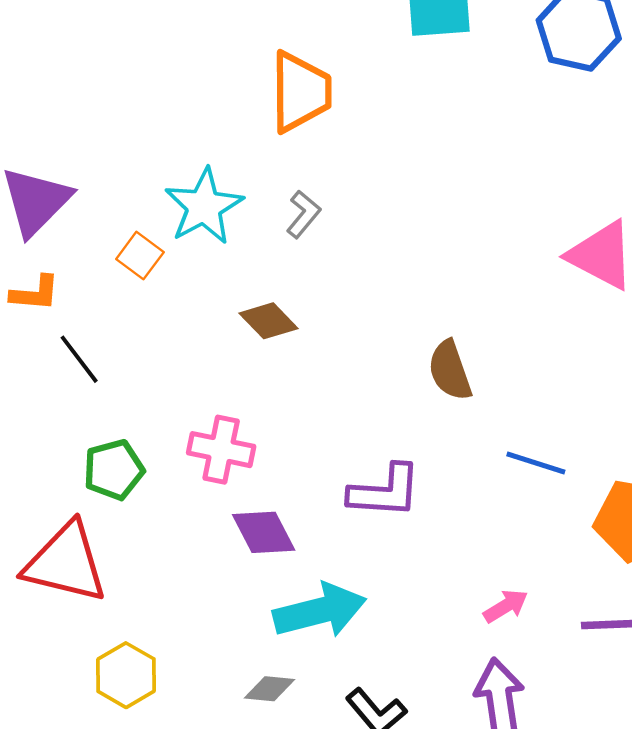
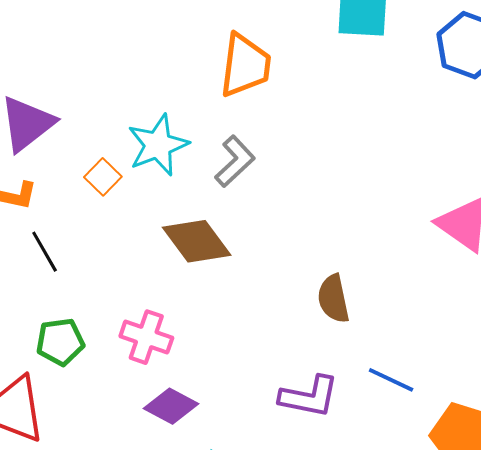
gray L-shape: (303, 214) -> (235, 161), size x1.4
brown diamond: (268, 321) -> (197, 241), size x1.5
purple L-shape: (385, 491) -> (309, 397), moved
purple diamond: (264, 532) -> (171, 406), turned -42

